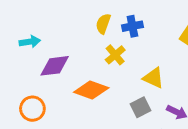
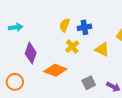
cyan arrow: (30, 42) -> (16, 27), moved
purple diamond: (55, 66) -> (31, 53), turned -65
yellow triangle: (153, 78) -> (102, 49), moved

